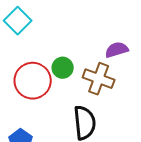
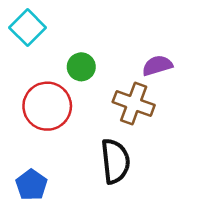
green circle: (63, 68) -> (81, 67), moved

